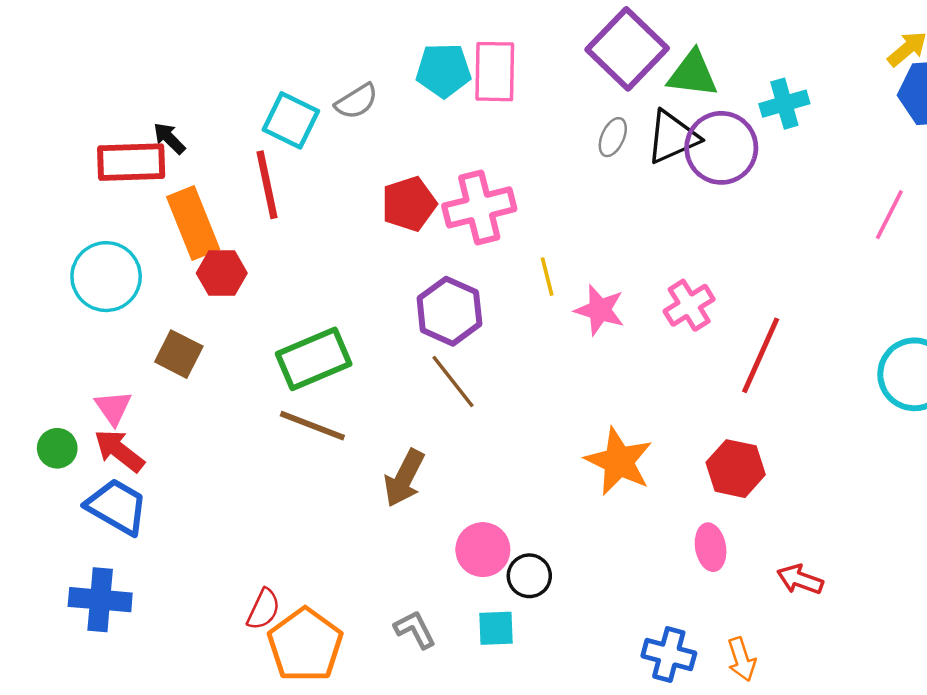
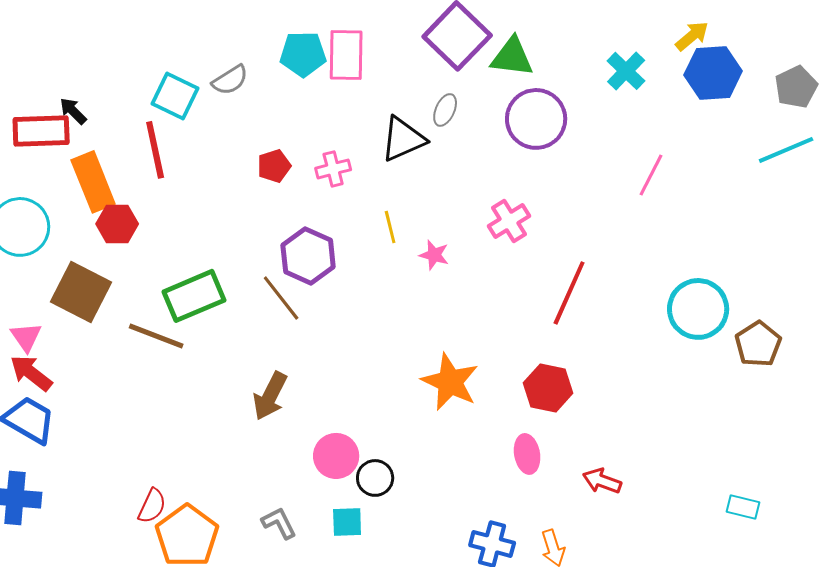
cyan cross: (784, 104) -> (626, 71), moved, turned -30
black triangle: (672, 137) -> (403, 139), moved
red pentagon: (409, 204) -> (274, 166), size x0.7
pink cross: (479, 207) -> (333, 169), size x0.6
pink line: (889, 215) -> (651, 175), moved
pink cross: (689, 305) -> (509, 221), moved
pink star: (600, 310) -> (434, 255), size x0.7
brown square: (179, 354) -> (81, 292), size x1.5
brown line: (453, 382) -> (281, 298), moved
brown line: (312, 426) -> (156, 336), moved

